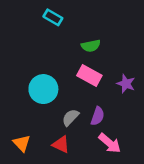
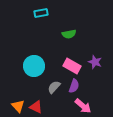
cyan rectangle: (53, 17) -> (41, 13), turned -40
pink rectangle: (89, 76) -> (72, 66), moved
red triangle: (61, 145) -> (36, 107), moved

